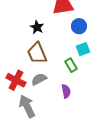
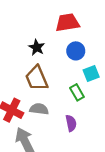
blue circle: (79, 26) -> (76, 51), moved
gray semicircle: (39, 79) -> (39, 109), turned 35

